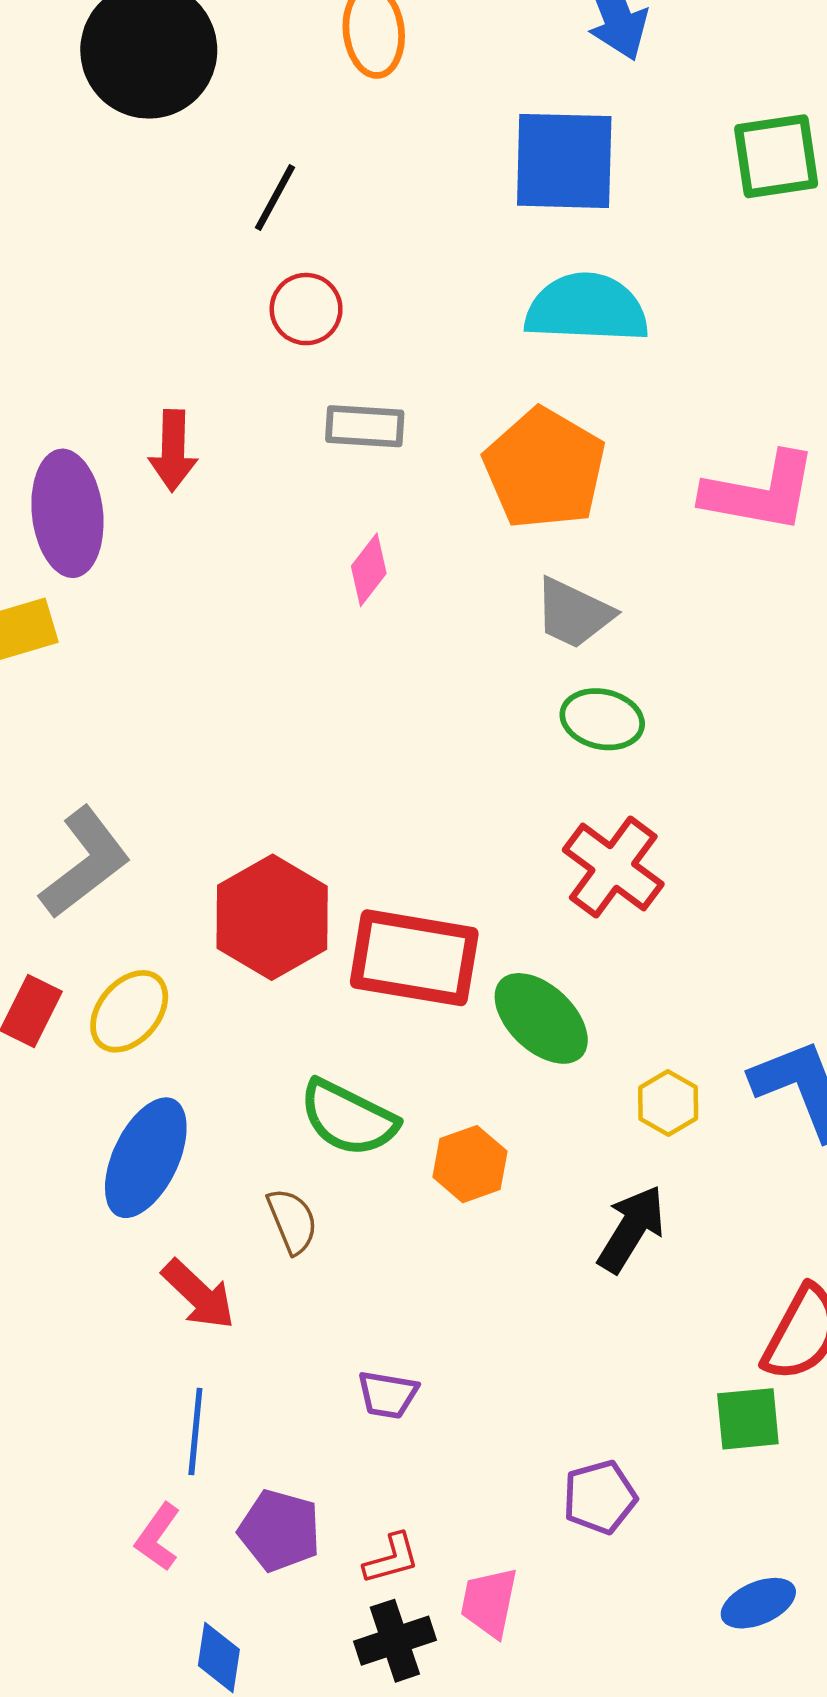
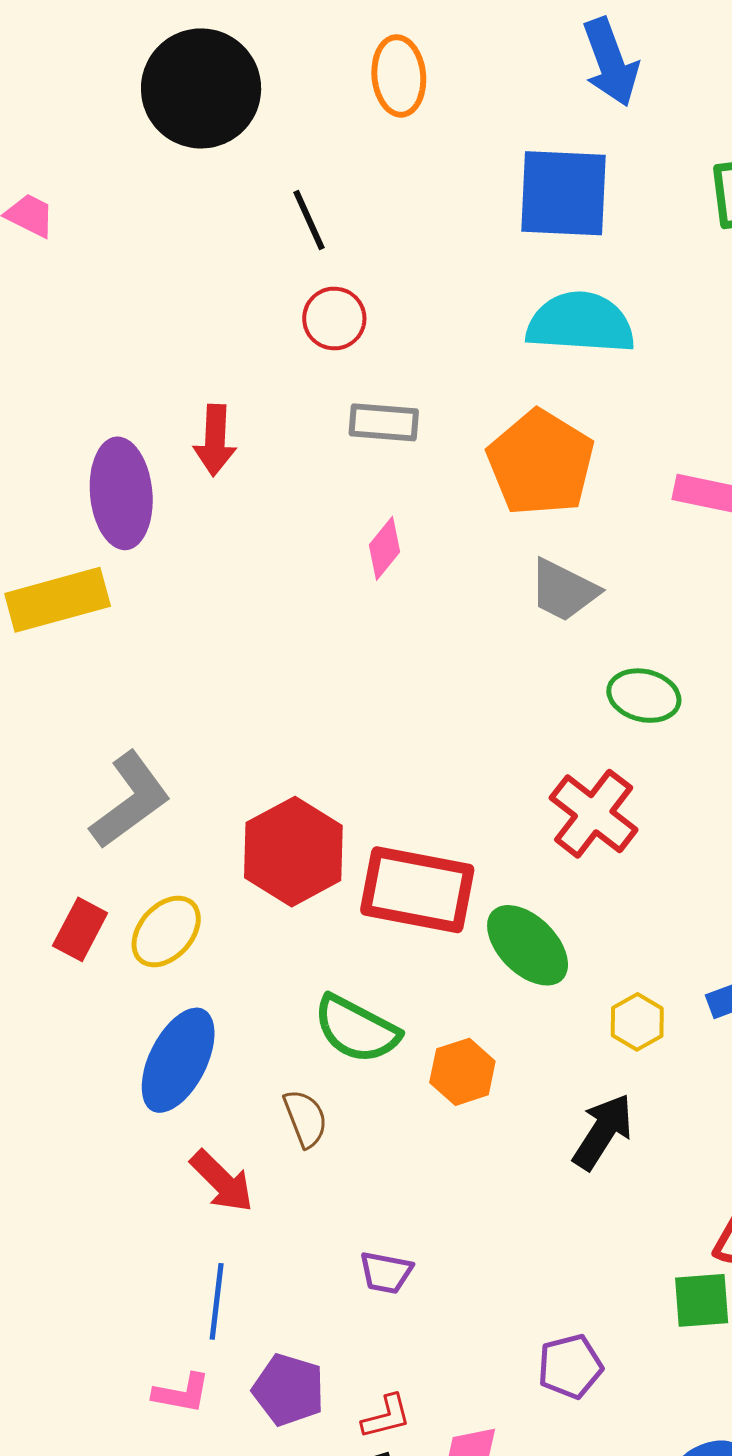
black line: (275, 197) -> (309, 220), turned -54
green ellipse: (602, 719) -> (644, 696), moved
pink L-shape: (158, 1537) -> (182, 1393), turned -116

